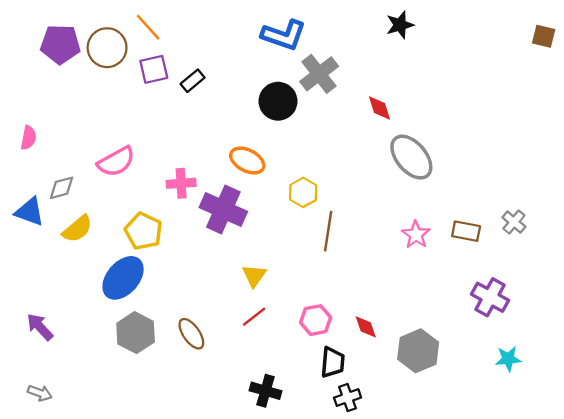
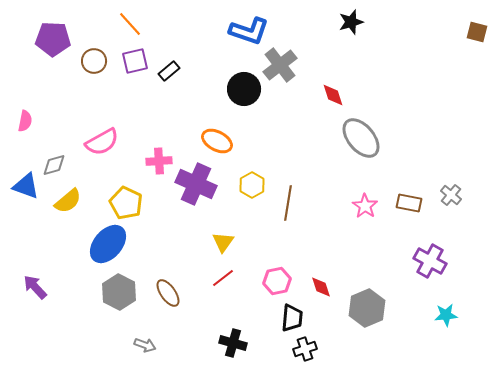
brown circle: (107, 48) -> (94, 61), moved, size x0.7
yellow hexagon: (303, 192) -> (252, 185), moved
gray arrow: (40, 393) -> (145, 345), moved

